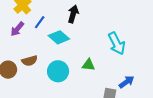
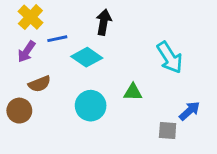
blue line: (40, 22) -> (57, 39), turned 48
brown semicircle: (30, 61) -> (39, 84), moved

